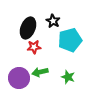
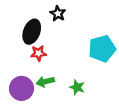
black star: (53, 21) -> (58, 14), moved
cyan pentagon: (70, 40) -> (102, 49), moved

